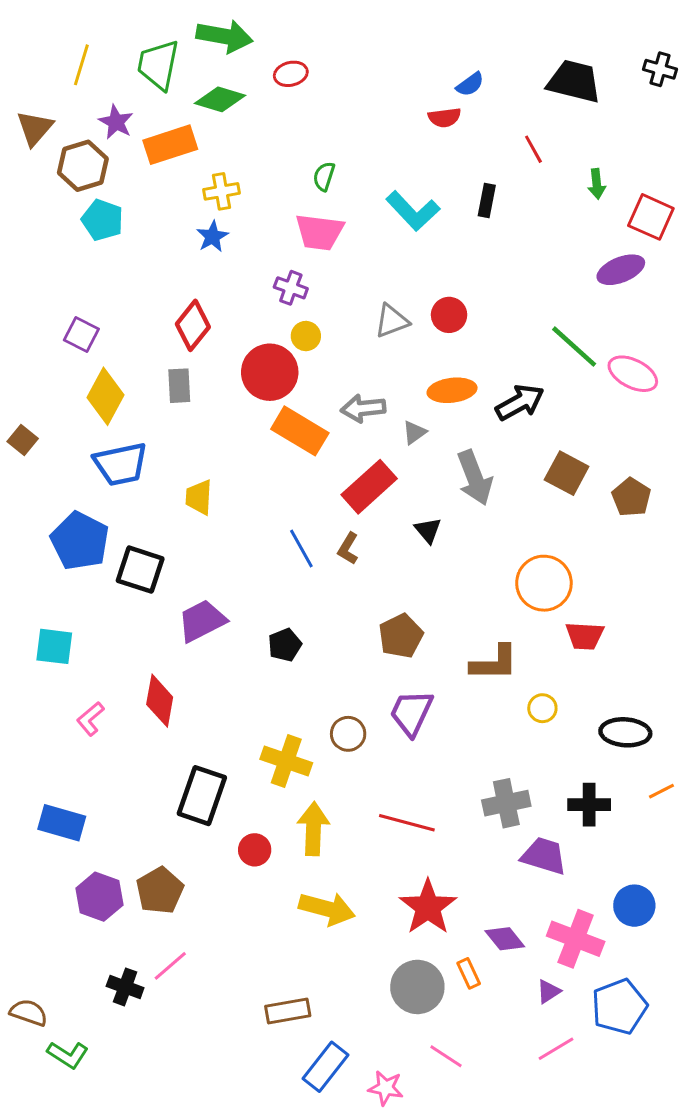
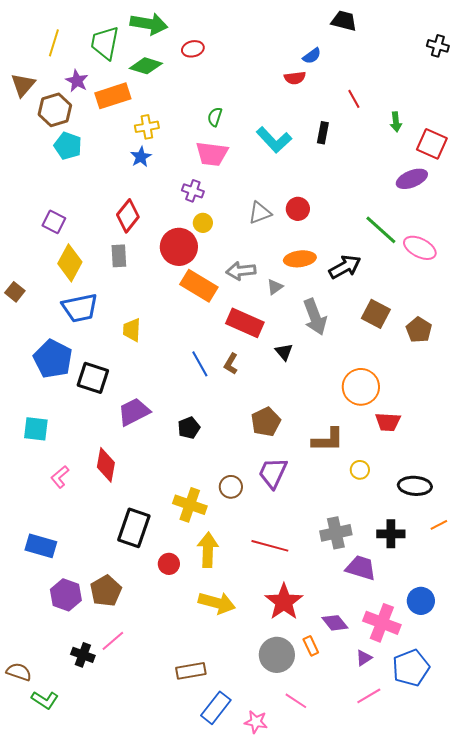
black trapezoid: (574, 81) -> (344, 21), moved, size x0.7
red rectangle: (369, 487) -> (245, 323), turned 66

